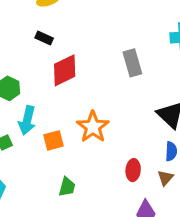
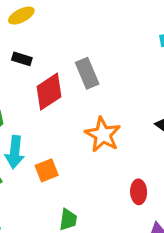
gray rectangle: (132, 63) -> (87, 73), moved
orange star: (93, 127) -> (103, 135), moved

